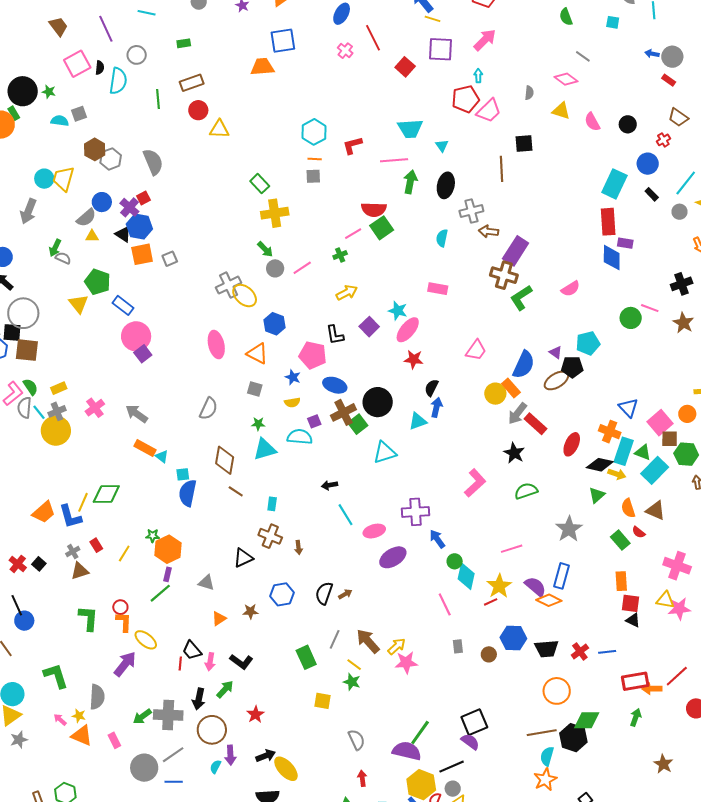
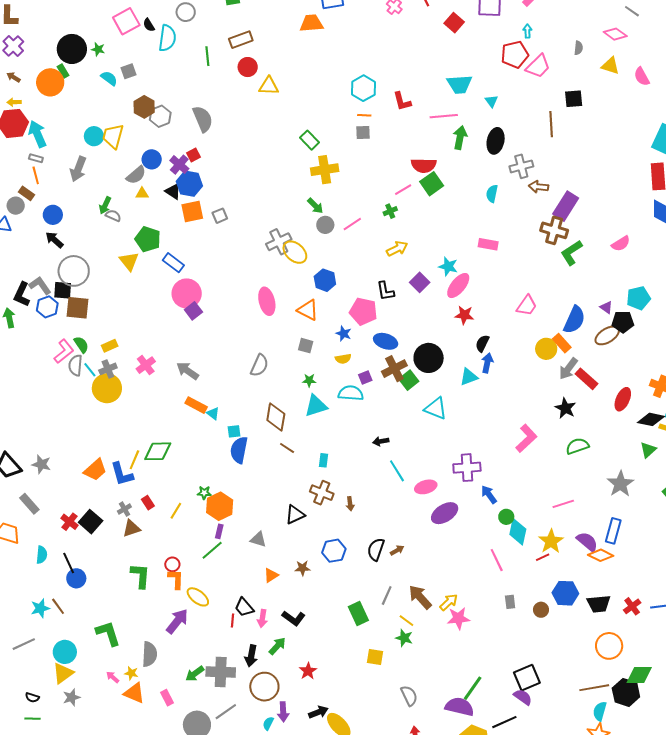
black semicircle: (100, 68) -> (149, 25), turned 144
cyan semicircle: (60, 121) -> (109, 78), turned 30
red L-shape: (352, 145) -> (402, 101), turned -90
cyan triangle: (385, 453) -> (436, 408), turned 40
black square: (39, 564) -> (91, 522), size x1.6

